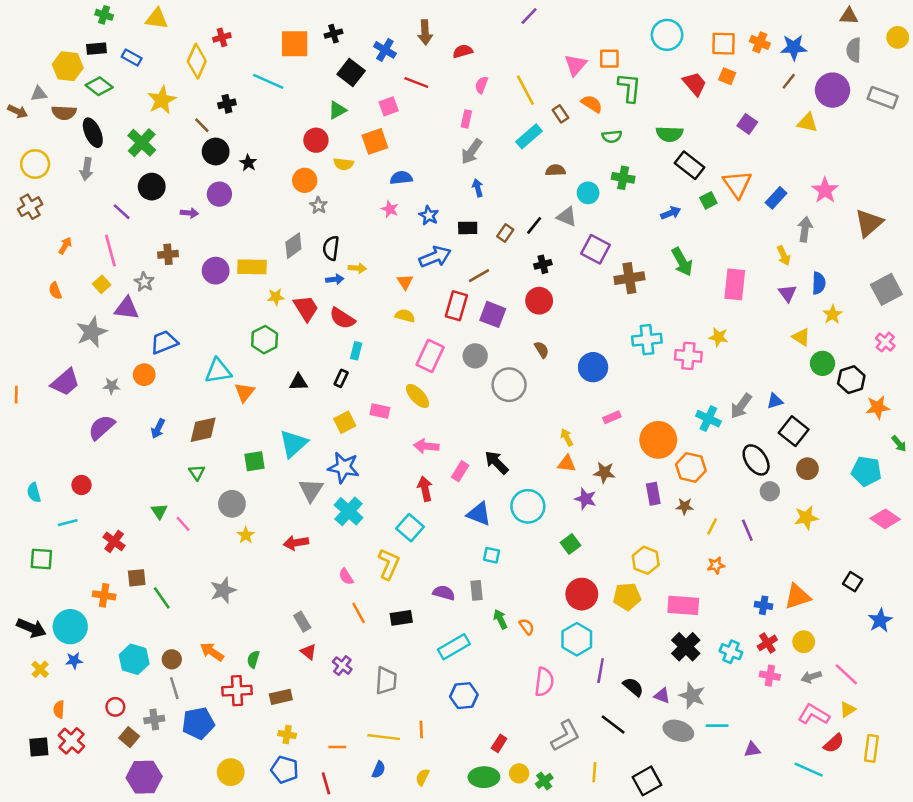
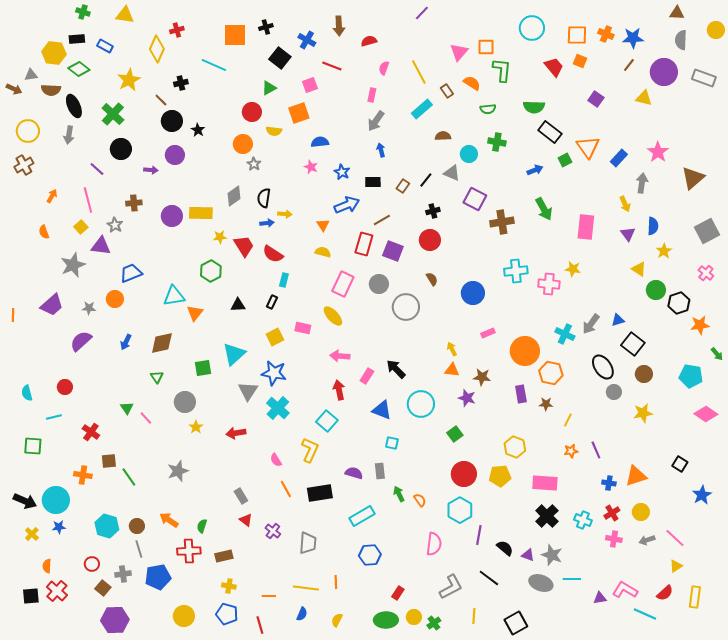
purple line: (747, 530) -> (596, 450), moved
black rectangle: (401, 618) -> (320, 493), size x1.4
pink L-shape: (814, 714) -> (625, 590), moved

